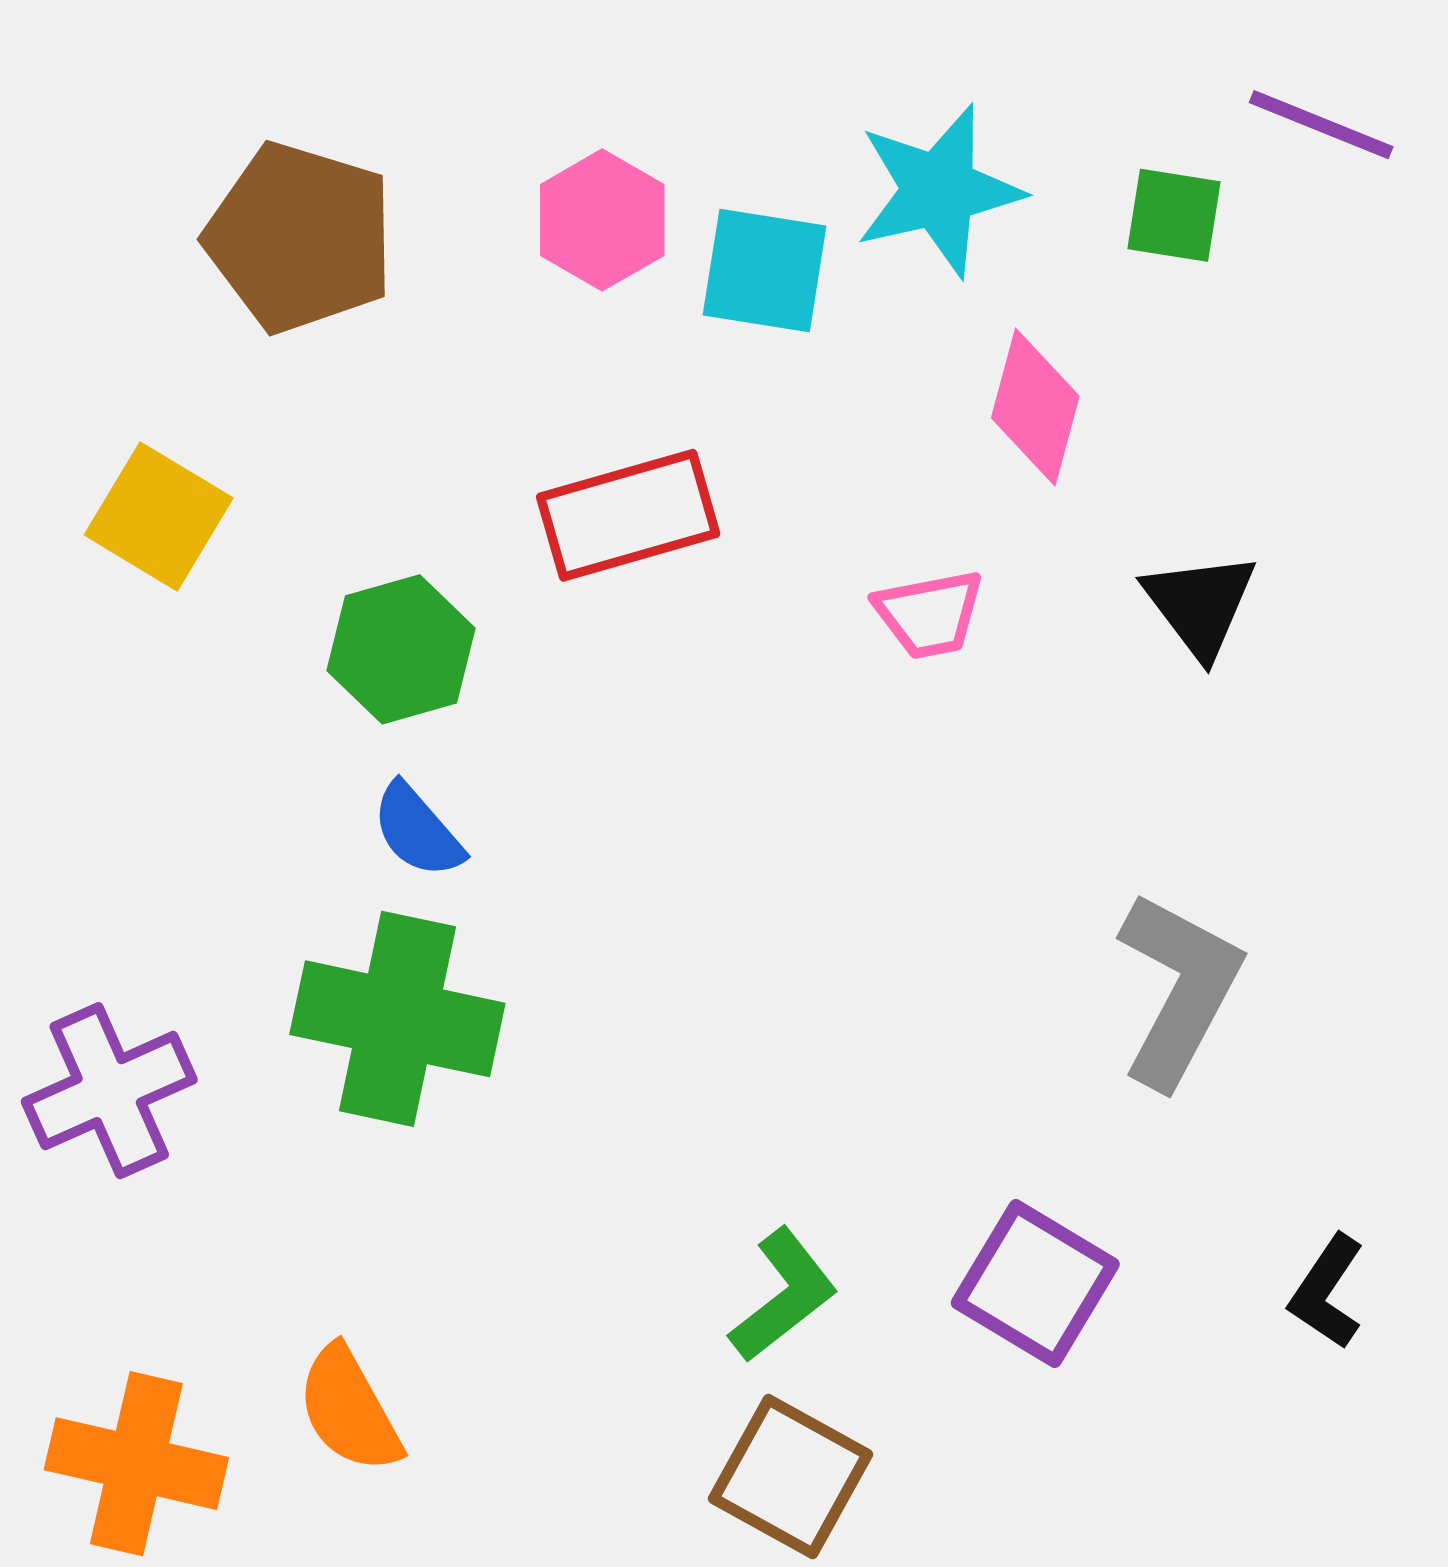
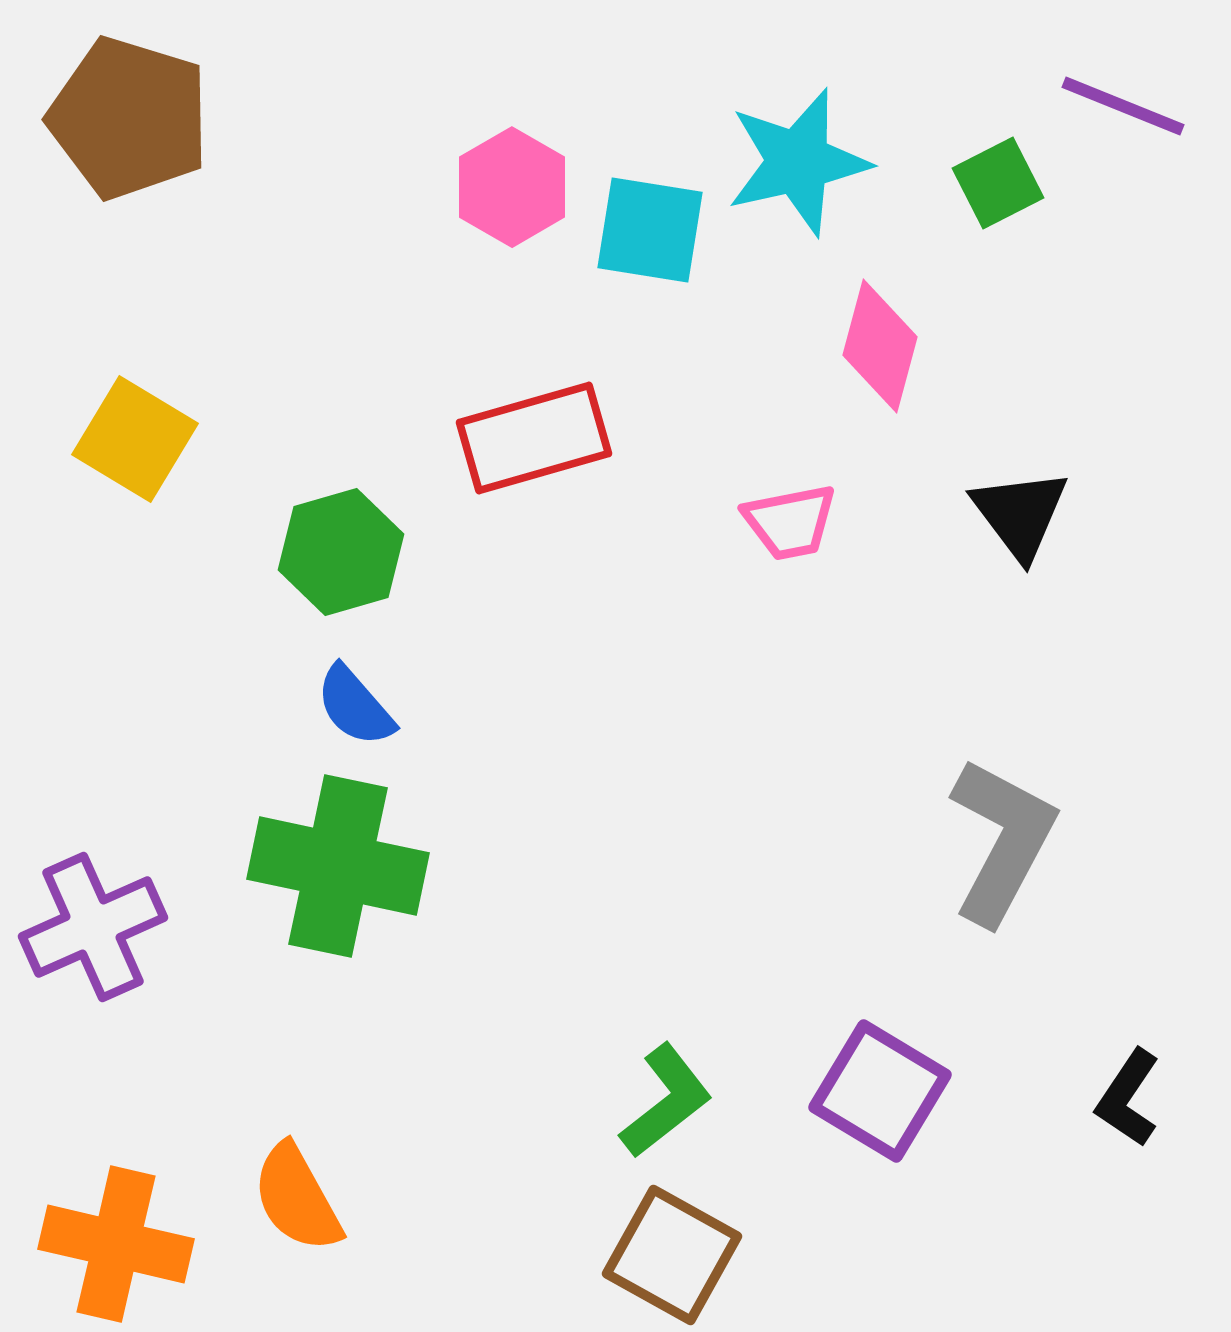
green square: (1174, 215) -> (998, 183), turned -36
brown pentagon: (300, 238) -> (129, 118), moved

